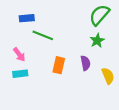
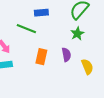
blue rectangle: (27, 18) -> (41, 13), moved

